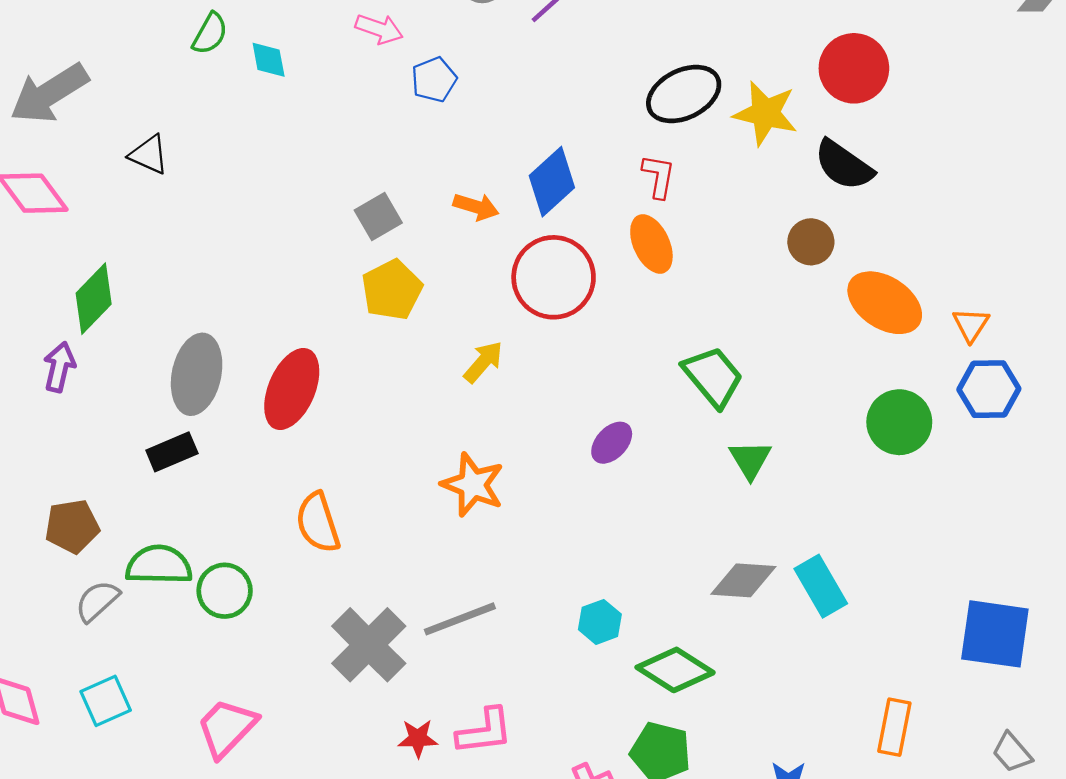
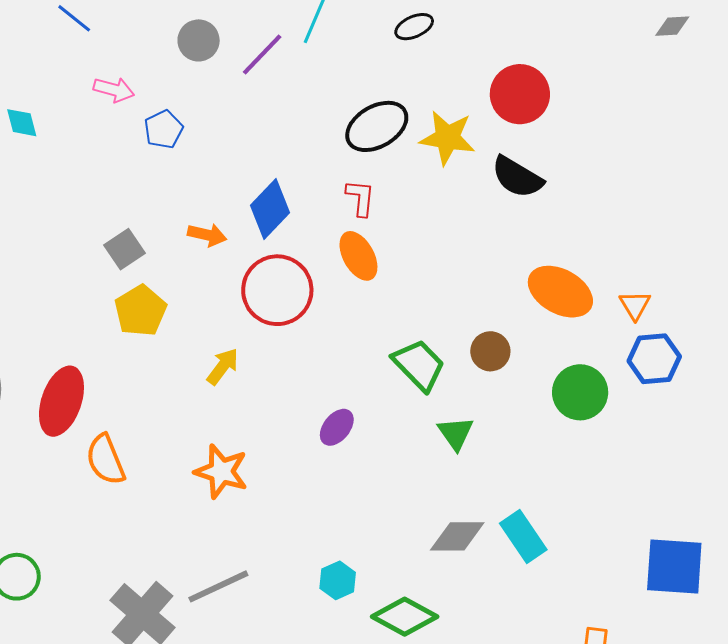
brown circle: (811, 242) -> (490, 351), moved
orange semicircle: (318, 523) -> (106, 460), moved

